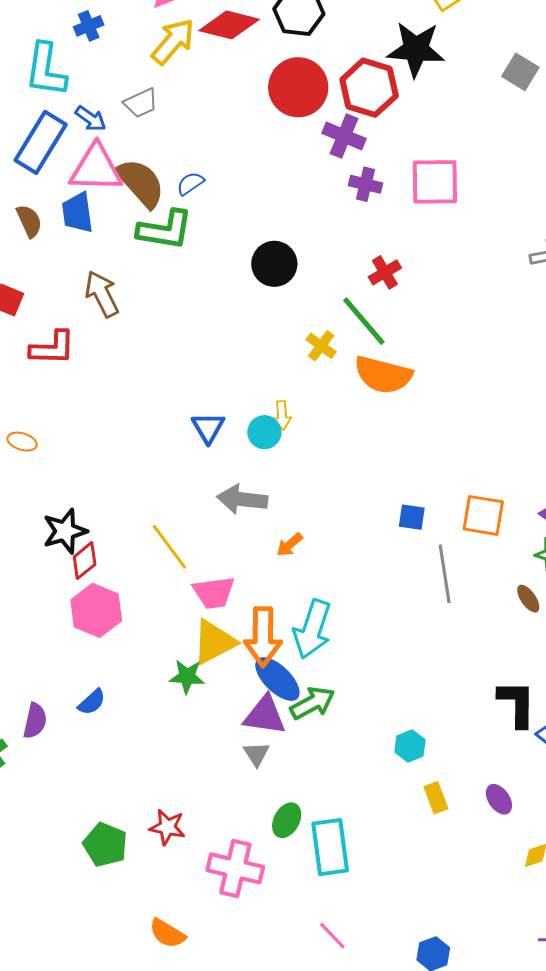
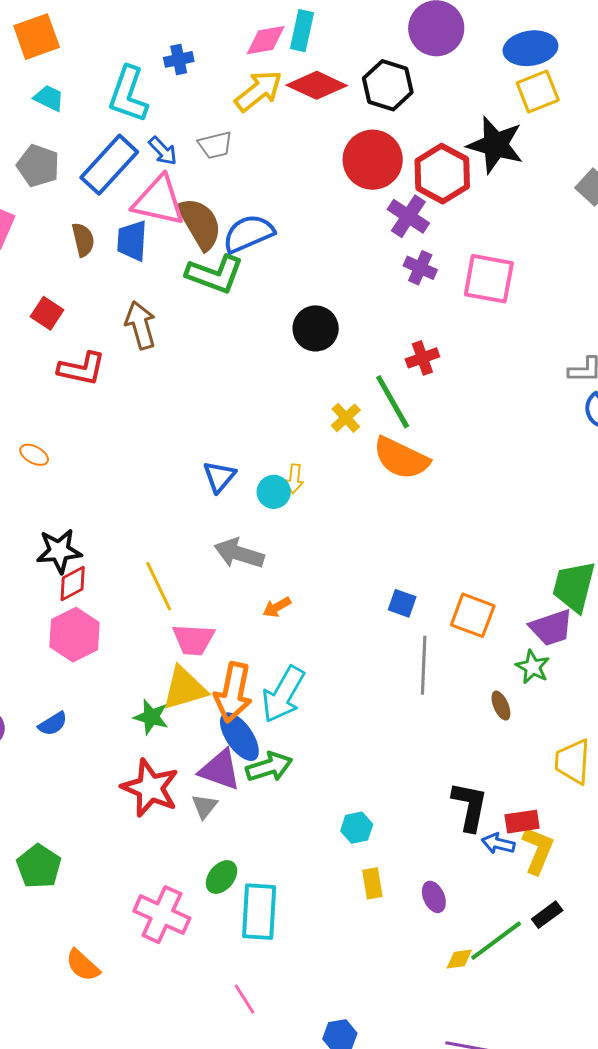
blue semicircle: (190, 183) -> (248, 234), size x1.8
red star: (167, 827) -> (150, 788), moved, size x1.6

